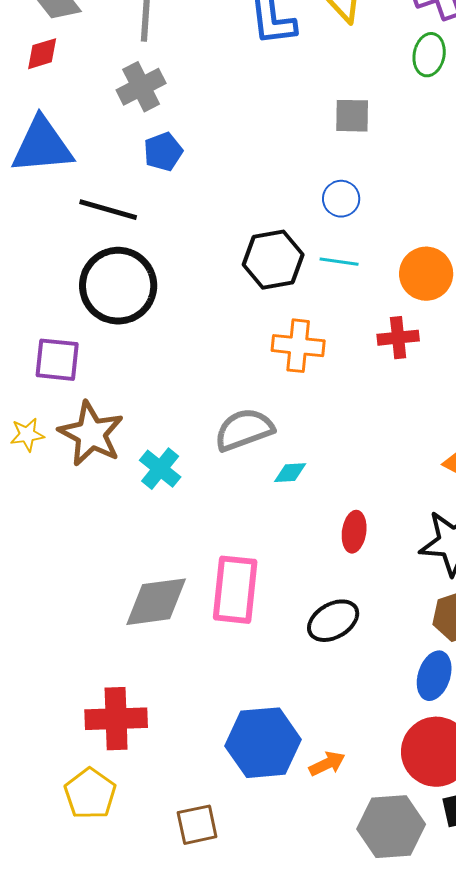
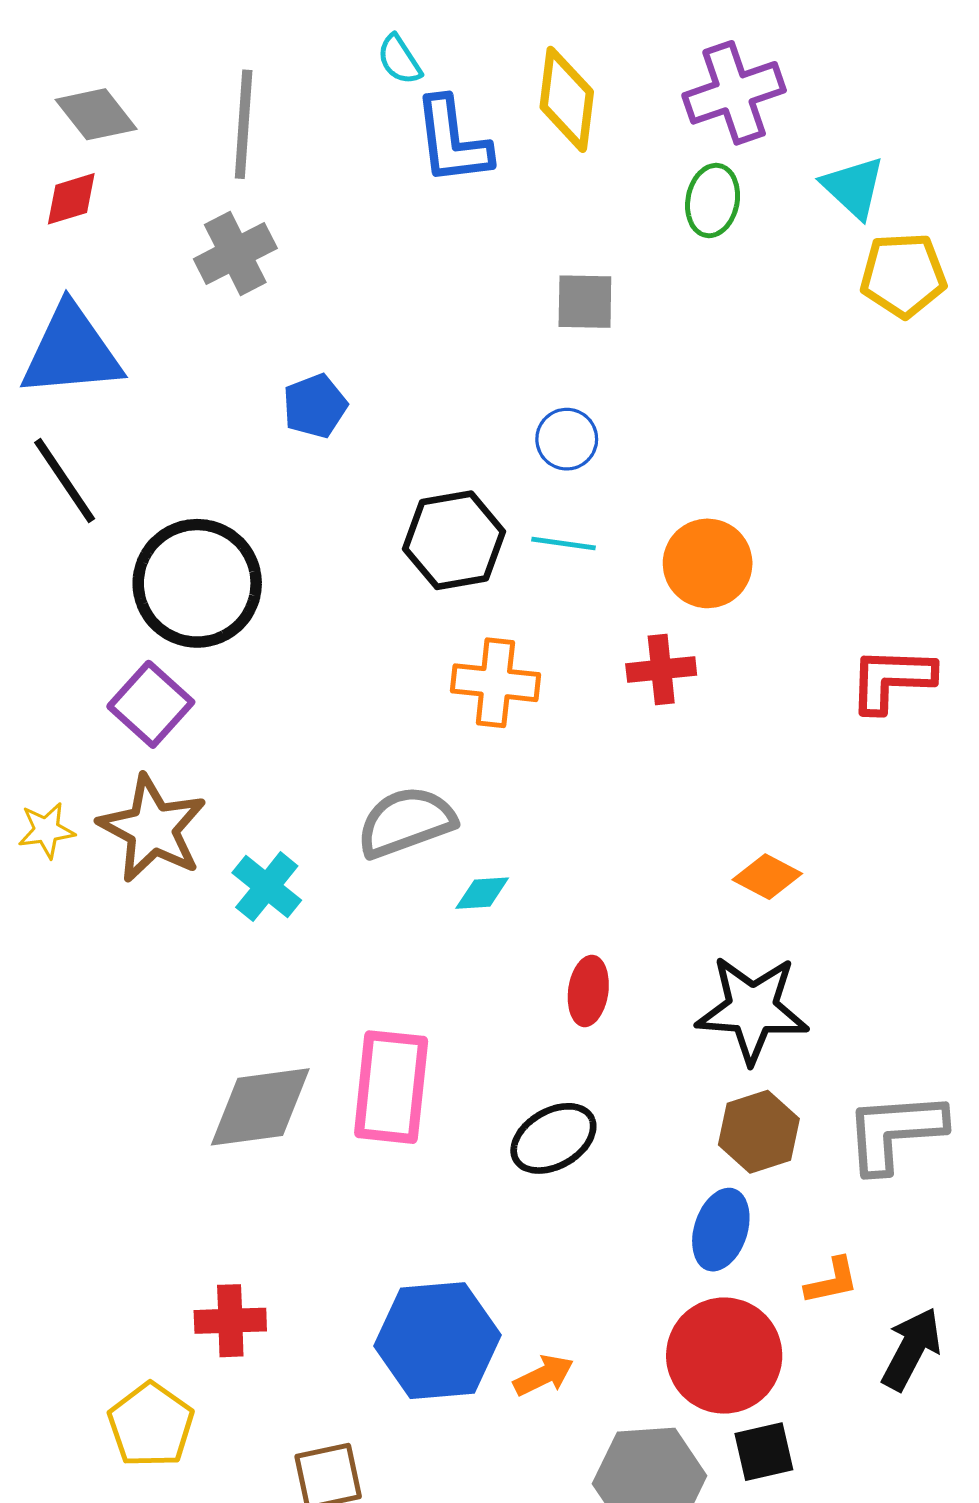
blue pentagon: (163, 152) -> (315, 406), moved
black line: (108, 210) -> (65, 481), moved, turned 40
purple square: (57, 360) -> (151, 704), moved, turned 36
red cross: (116, 719) -> (230, 1321), moved, size x0.7

